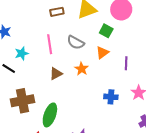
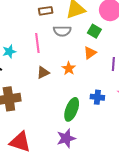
gray semicircle: (76, 42) -> (62, 31), moved, turned -30
green ellipse: (50, 115) -> (72, 109), moved

